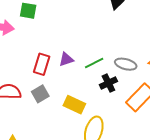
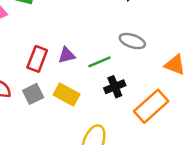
gray ellipse: (126, 64) -> (132, 41), moved
yellow rectangle: (74, 105) -> (67, 95), moved

